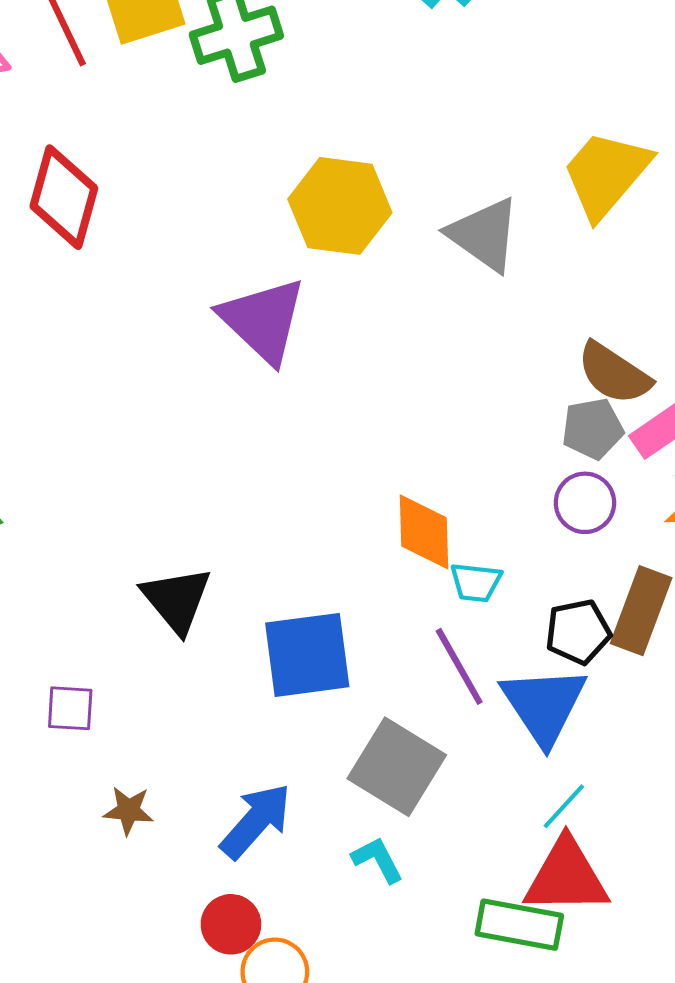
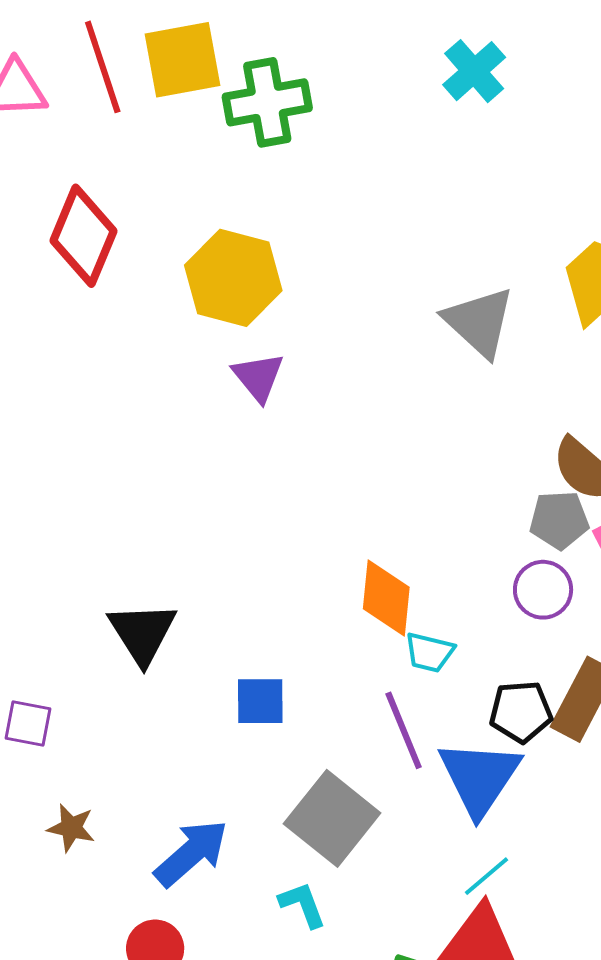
yellow hexagon: (340, 206) -> (233, 278), moved
purple triangle: (263, 320) -> (258, 377), size x0.6
blue square: (307, 655) -> (260, 701), size x0.6

